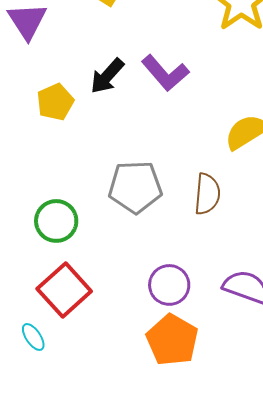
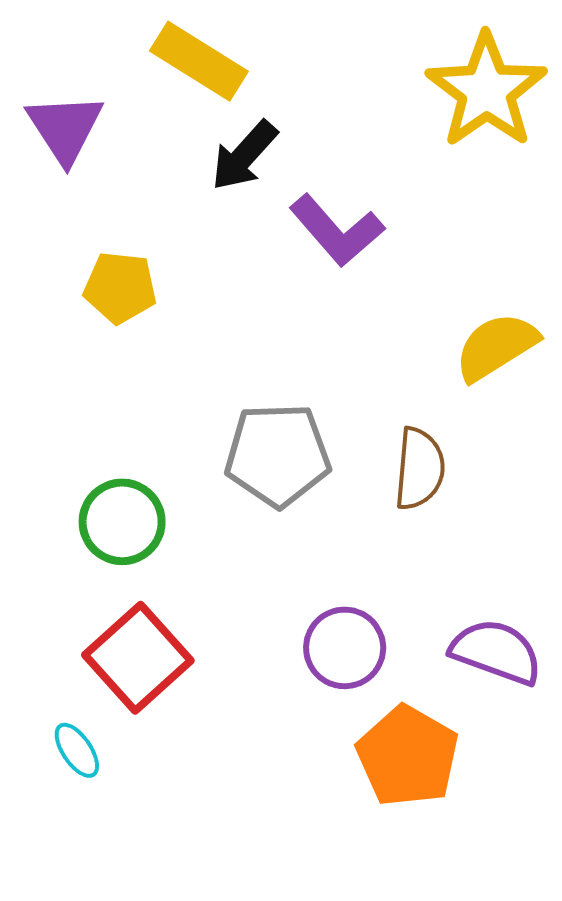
black arrow: (107, 76) -> (244, 156), moved
yellow pentagon: (55, 102) -> (120, 288), turned 30
orange pentagon: (172, 340) -> (408, 756), moved

